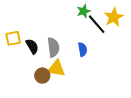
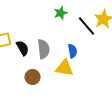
green star: (84, 11) -> (61, 13), moved
yellow triangle: (56, 68) -> (65, 68), moved

